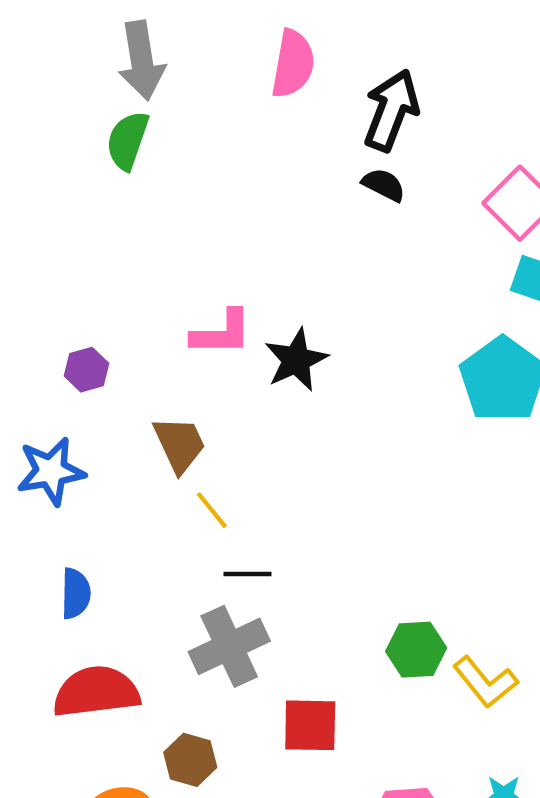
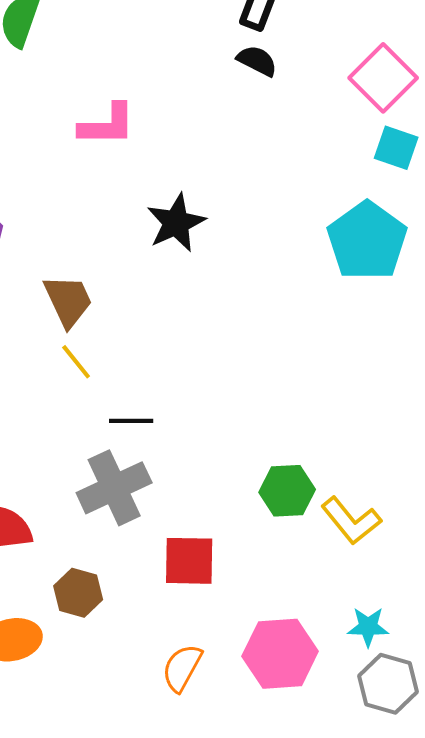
pink L-shape: (222, 333) -> (107, 125), moved
yellow line: (212, 510) -> (76, 362), moved

